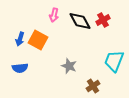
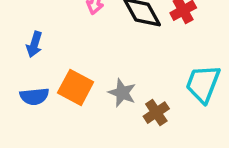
orange square: (38, 40) -> (76, 87), moved
brown cross: (93, 86) -> (156, 113), moved

